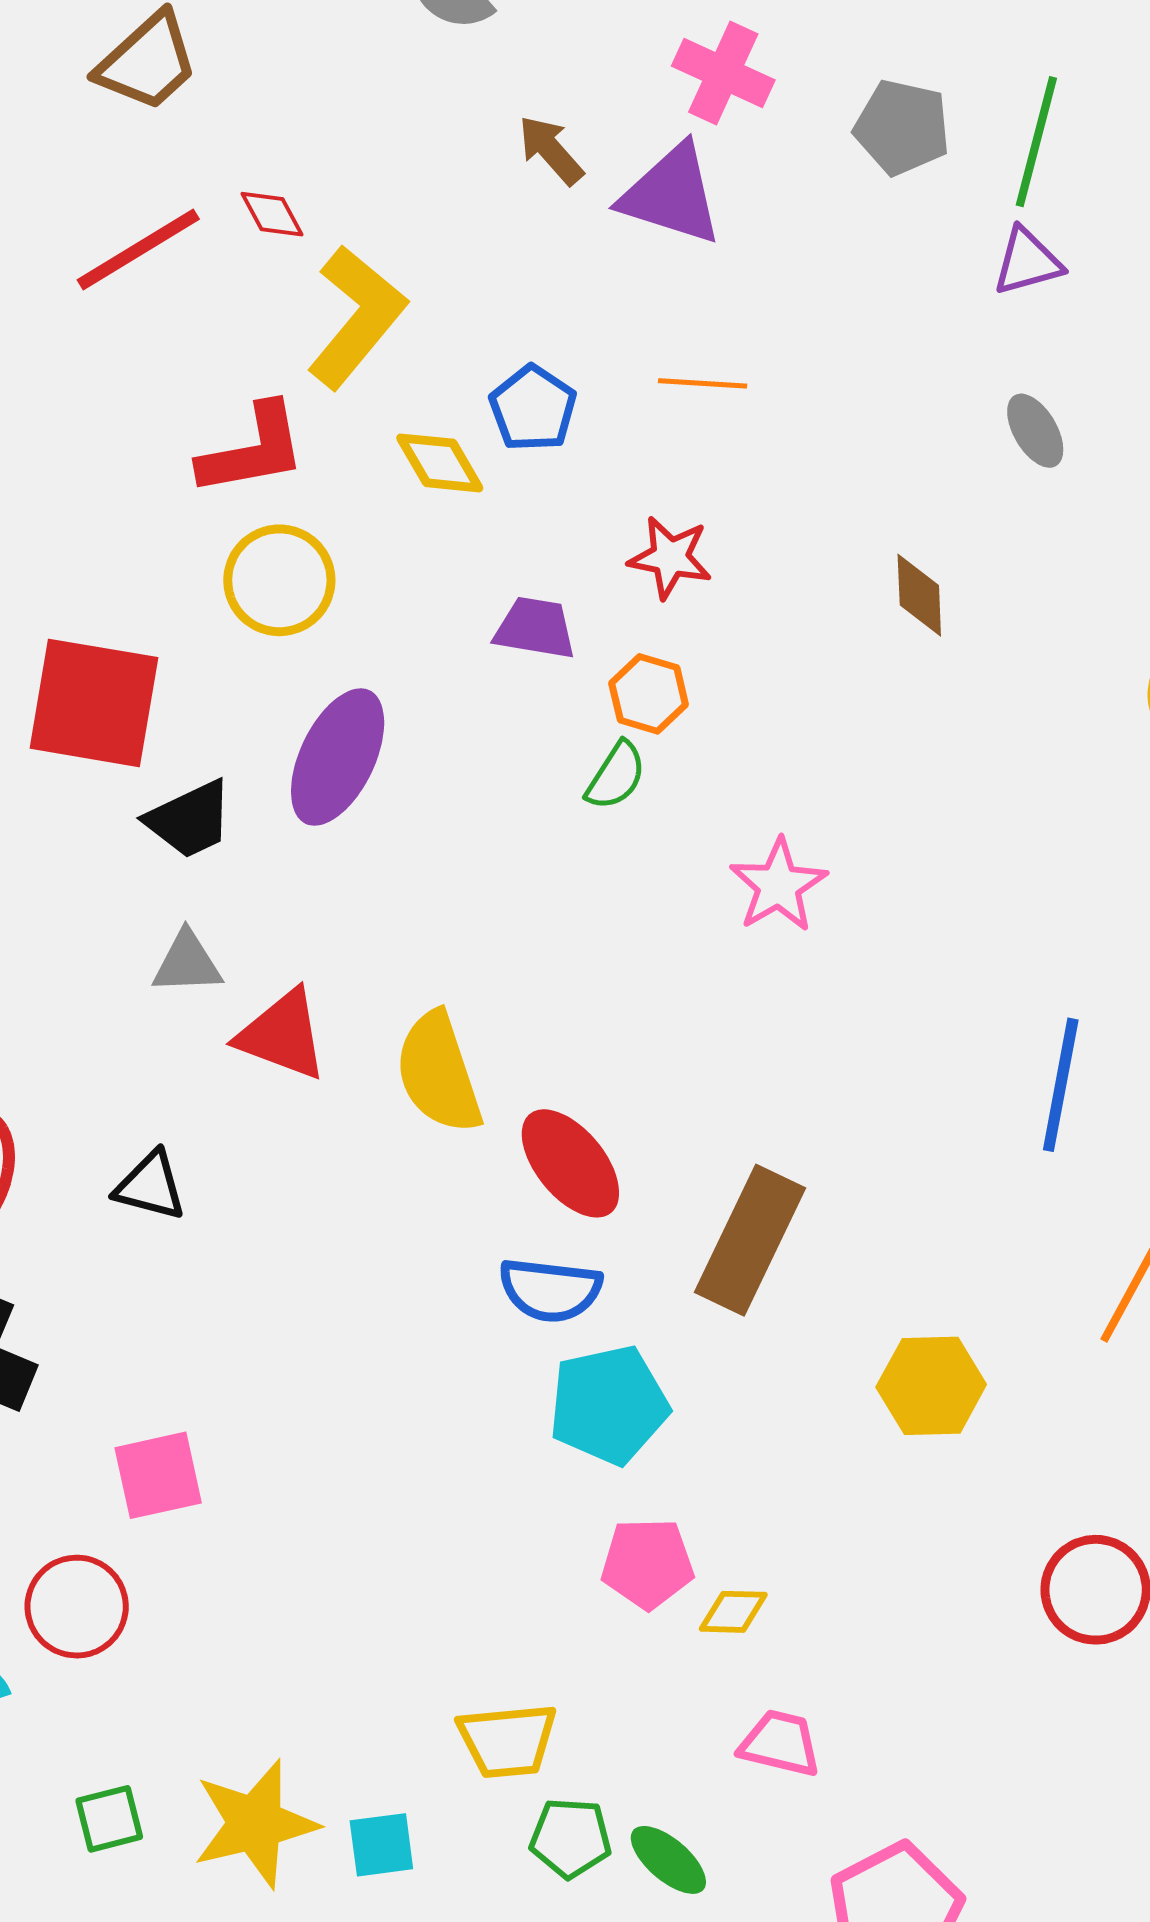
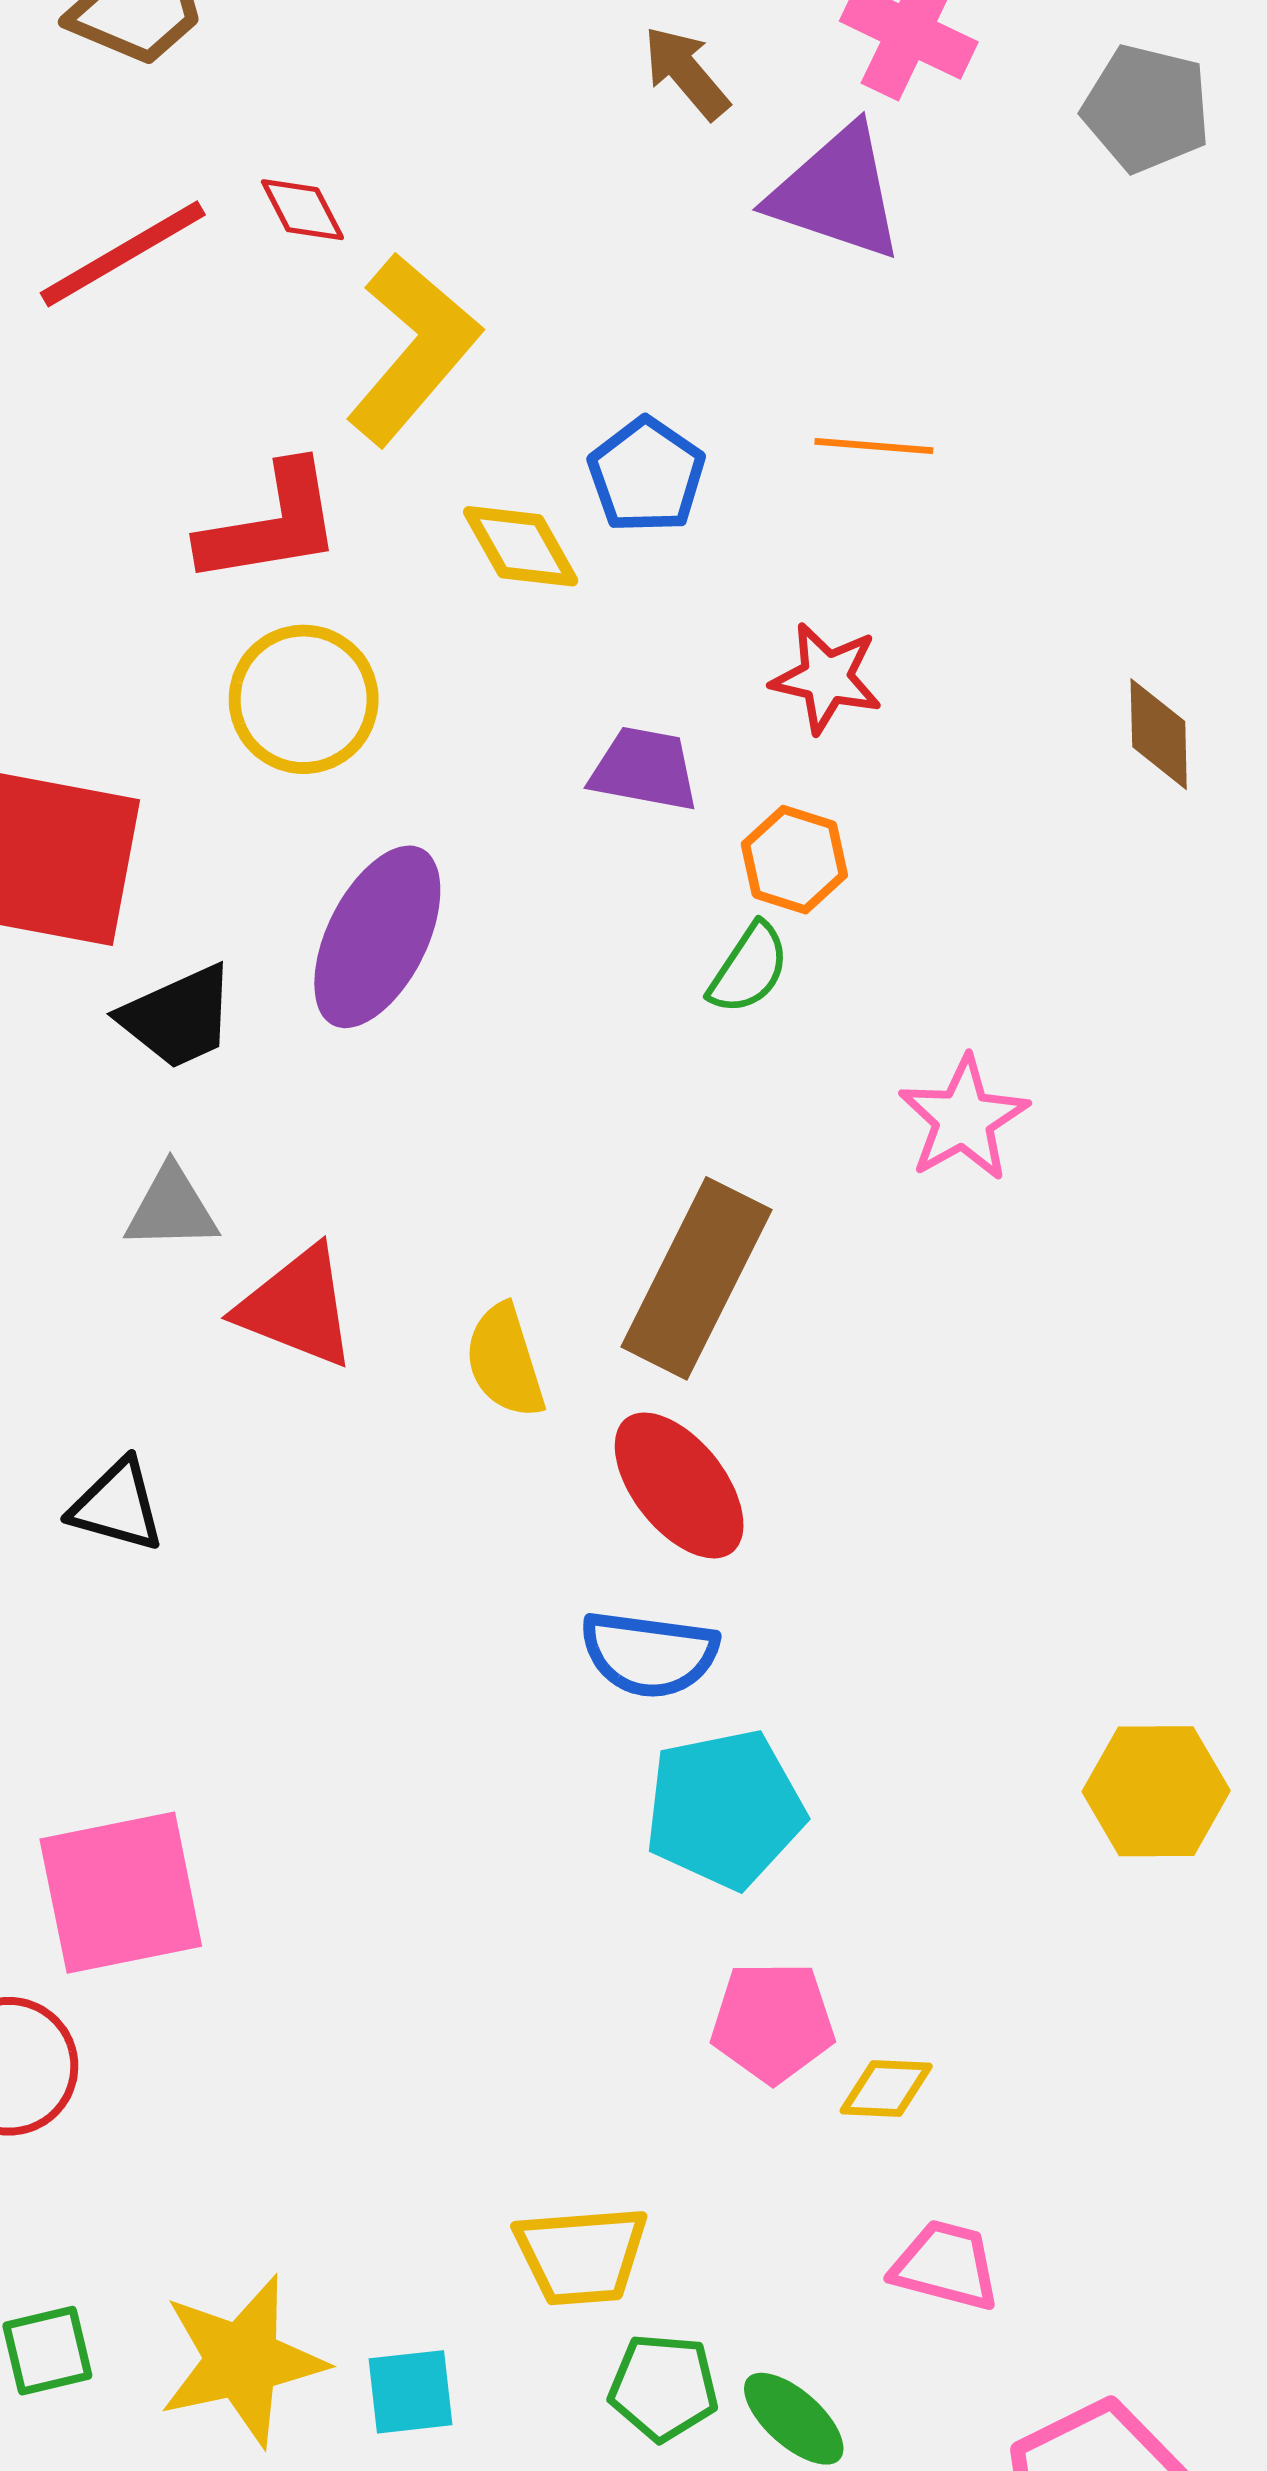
brown arrow: (551, 150) -> (686, 73), moved
yellow semicircle: (439, 1073) -> (505, 1361), size x0.7
brown rectangle: (750, 1240) -> (696, 1278), moved
pink square: (158, 1475) -> (121, 1893), size x1.4

